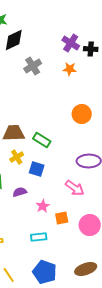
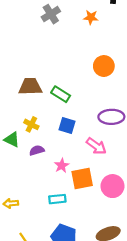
yellow cross: (17, 157) -> (31, 124), moved, turned -32
blue square: (37, 169) -> (67, 126), moved
orange square: (62, 218) -> (82, 179), size x1.5

